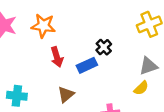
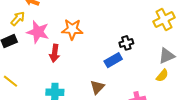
black cross: (104, 47) -> (126, 43), turned 32
red arrow: (57, 57) -> (55, 53), moved, turned 30

